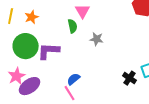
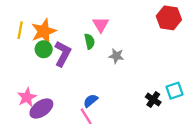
orange star: (32, 17) -> (44, 31), size x1.6
green circle: (26, 46) -> (44, 49), moved, size x0.6
purple L-shape: (49, 51) -> (63, 54), moved, turned 115

